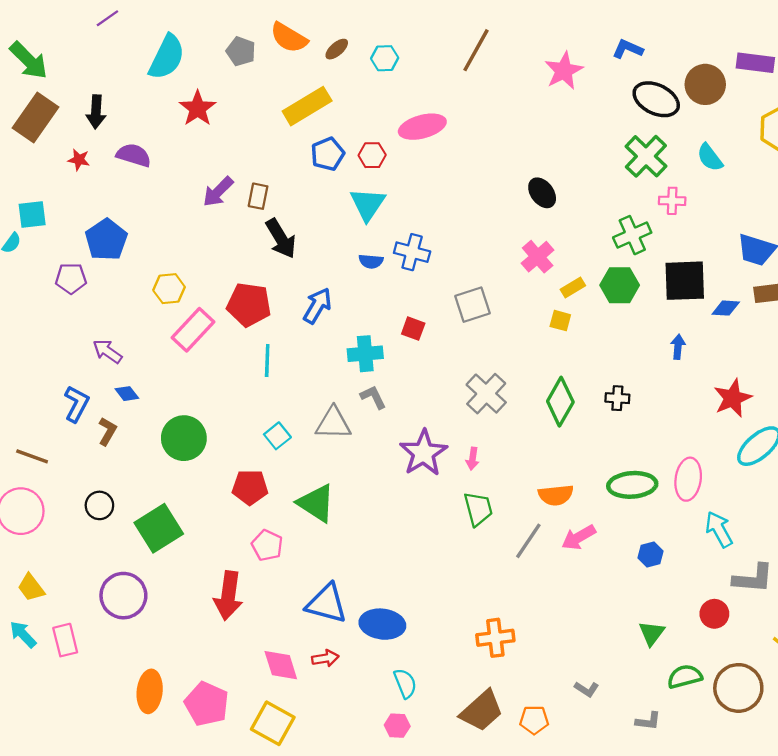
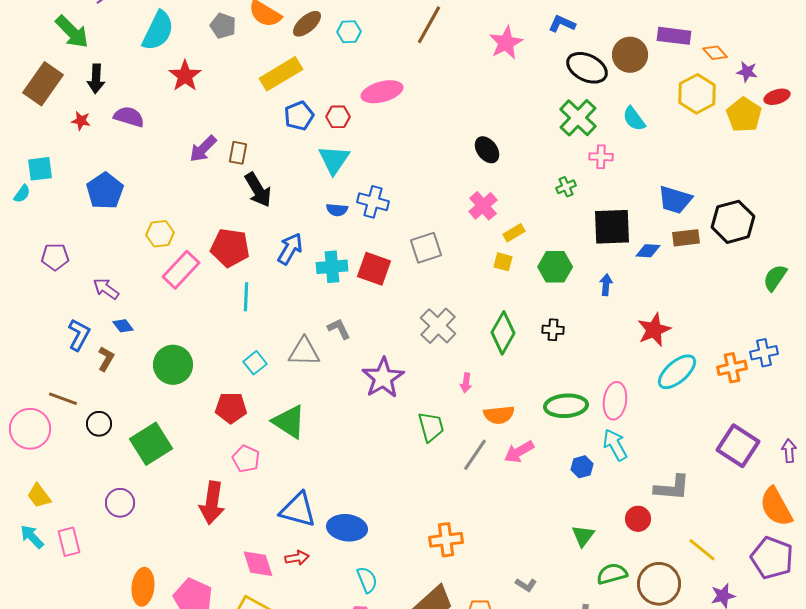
brown ellipse: (337, 49) -> (307, 24), size x1.4
green arrow: (29, 60) -> (72, 32), moved
green cross: (632, 235) -> (566, 187), size x0.6
purple pentagon: (71, 278) -> (55, 257), moved
green hexagon: (620, 285) -> (555, 267), moved
red square: (413, 329) -> (374, 269), size x1.6
cyan cross: (365, 354) -> (332, 267), moved
brown line: (32, 456) -> (63, 399), moved
pink arrow: (473, 459) -> (466, 383), moved
cyan arrow: (719, 529) -> (615, 445), moved
purple circle: (123, 596) -> (120, 503), size x0.7

